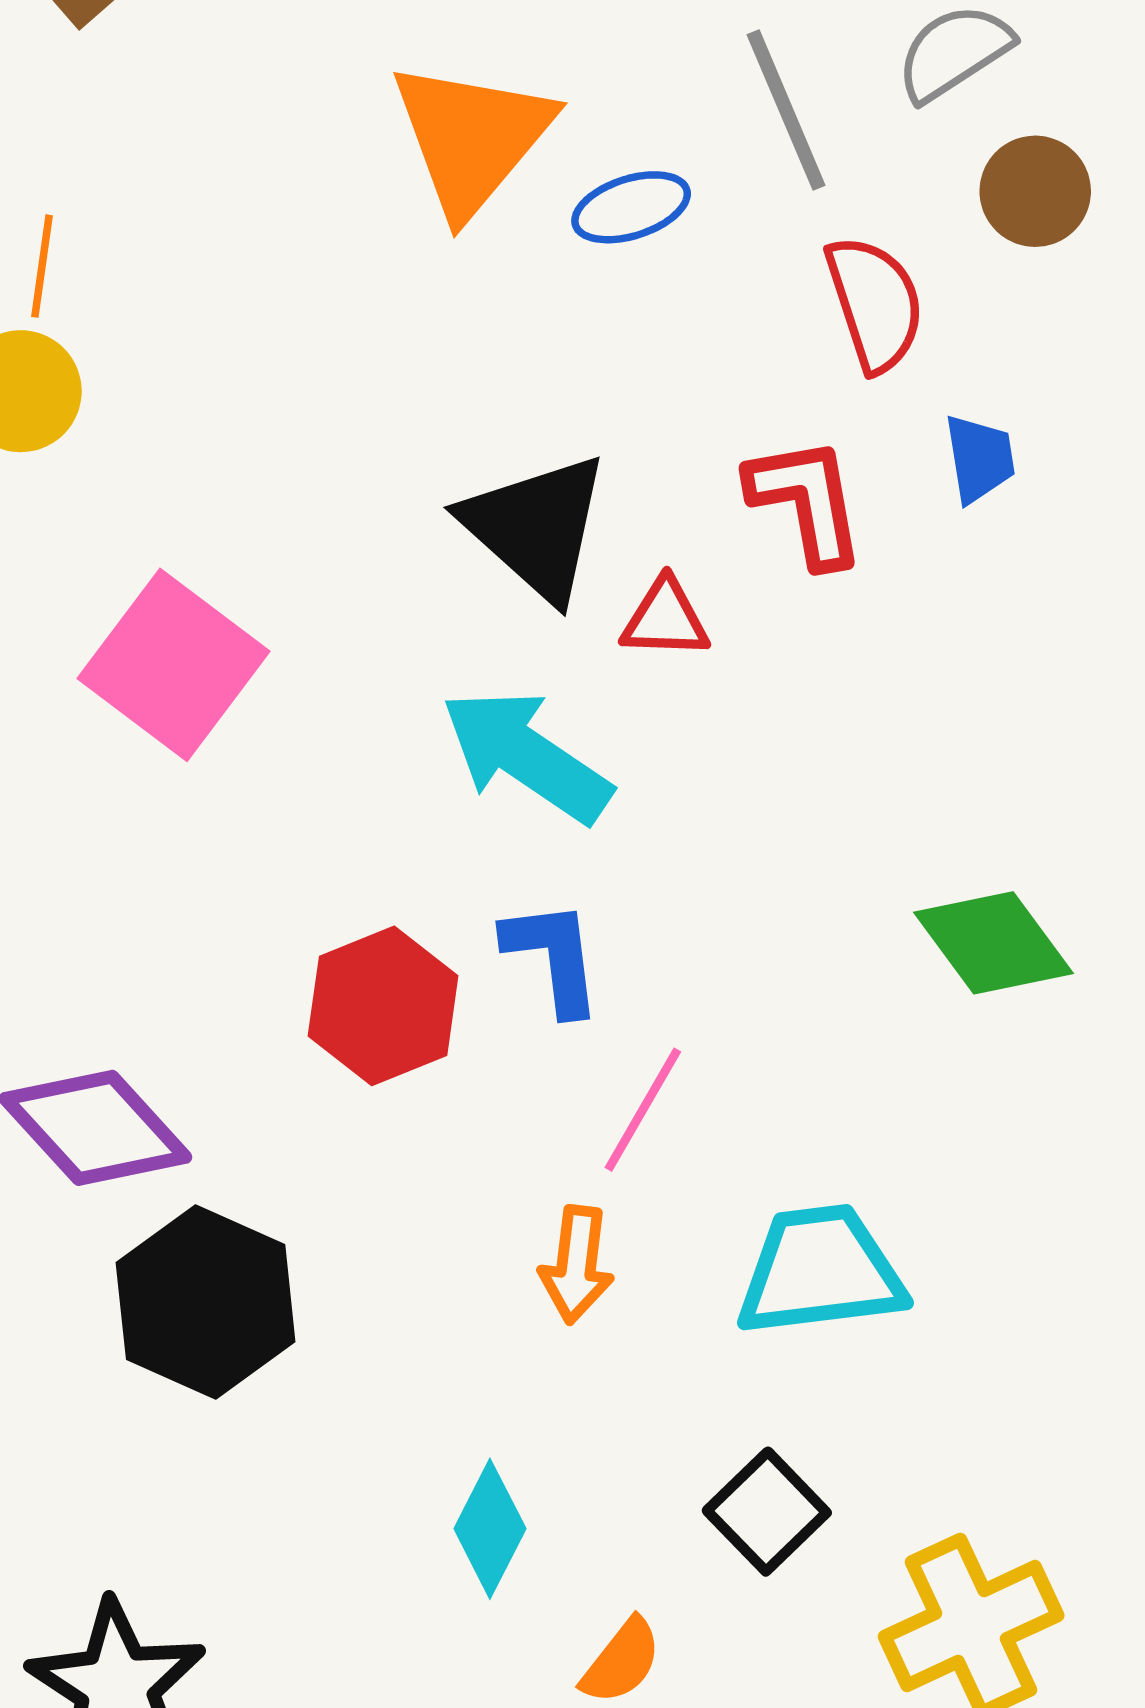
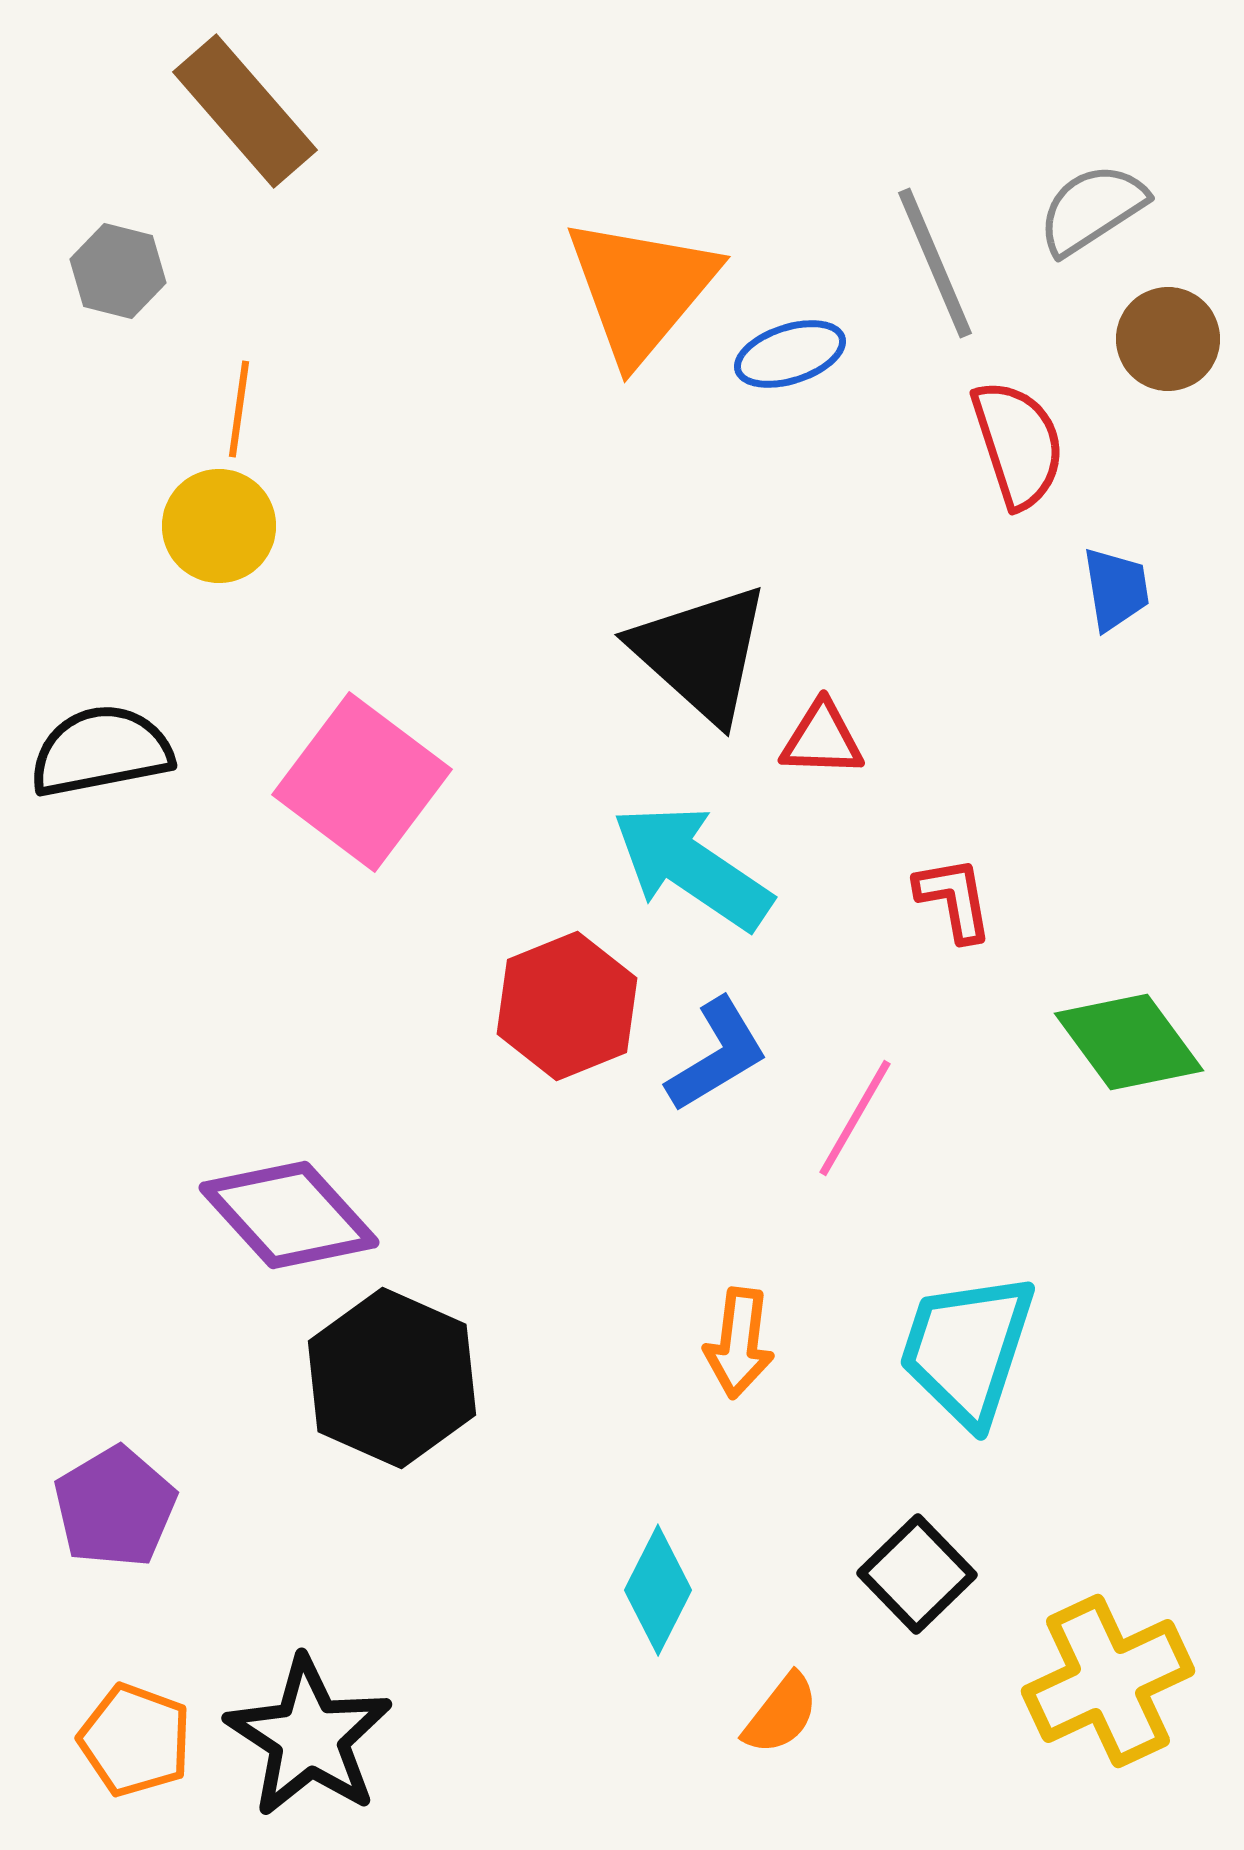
red L-shape: (806, 501) -> (954, 899), moved, size x0.7
blue L-shape: (553, 957) -> (717, 1055), turned 66
red hexagon: (383, 1006) -> (567, 1006), moved
pink line: (643, 1110) -> (855, 1118), moved
cyan trapezoid: (820, 1271) -> (967, 1349), turned -65

